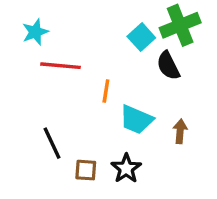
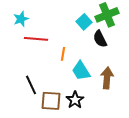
cyan trapezoid: (136, 120) -> (81, 71), turned 35
brown arrow: (180, 131) -> (107, 78), size x1.5
brown square: (86, 170) -> (51, 101), size x1.5

